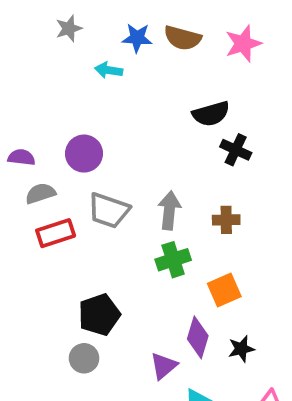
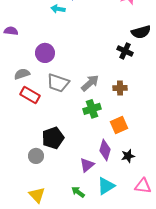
black semicircle: (211, 114) -> (141, 32), moved
purple semicircle: (21, 157) -> (11, 31), moved
gray arrow: (169, 210) -> (90, 83), turned 42
red rectangle: (56, 233) -> (30, 95), turned 48
gray circle: (84, 358) -> (36, 156), moved

